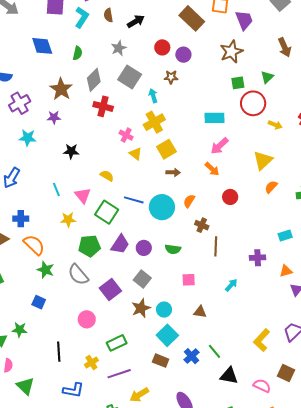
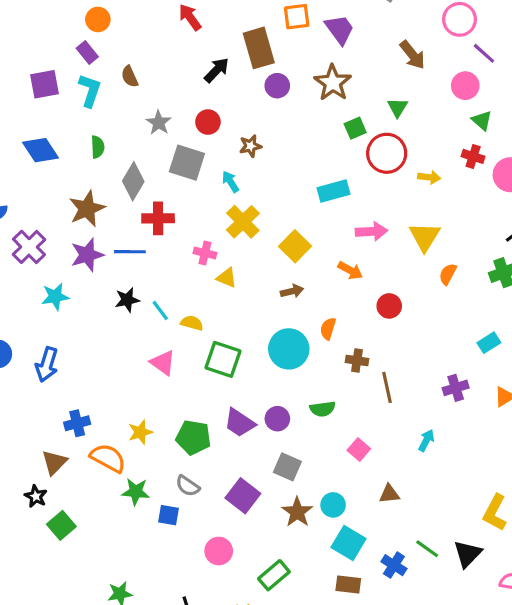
brown rectangle: (192, 18) -> (259, 48), turned 45
black arrow: (136, 21) -> (217, 70), moved
red circle: (162, 47) -> (208, 122), moved
purple circle: (183, 55) -> (277, 86), moved
brown star: (61, 89) -> (87, 209), turned 30
purple star: (54, 117) -> (87, 255), size x1.5
pink arrow: (220, 146) -> (371, 231), moved, turned -126
yellow square: (166, 149) -> (295, 246), moved
cyan line: (56, 190) -> (160, 311), moved
blue line: (134, 200) -> (130, 252), moved
green square: (107, 212) -> (223, 359), moved
yellow star: (68, 220) -> (140, 432), moved
purple trapezoid: (120, 244) -> (240, 423), turned 105
green pentagon: (89, 246) -> (193, 437), turned 30
gray semicircle: (78, 275) -> (188, 486), size x0.7
pink square: (189, 280) -> (359, 449), turned -32
blue square: (39, 302) -> (169, 515), moved
black triangle: (229, 376) -> (468, 554), moved, turned -42

